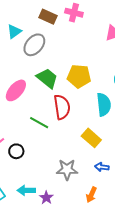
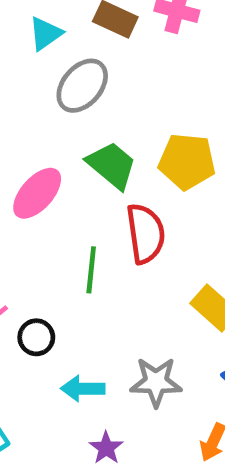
cyan triangle: (14, 31) -> (45, 34), moved
green line: (39, 123) -> (91, 270), turned 66
cyan arrow: (26, 190) -> (83, 389), moved

